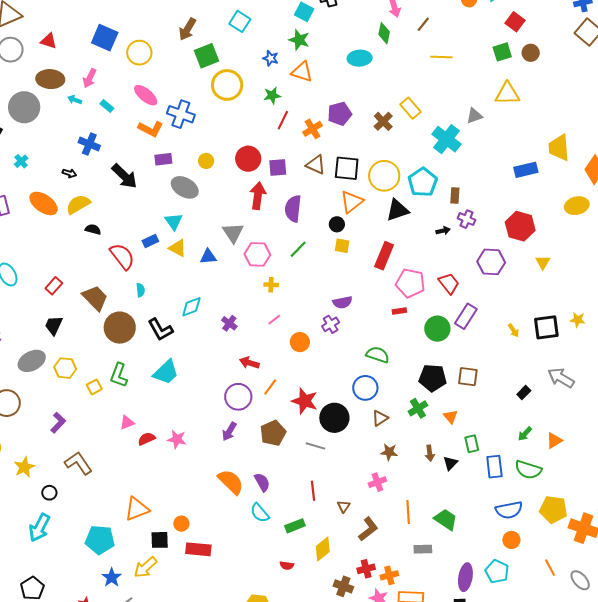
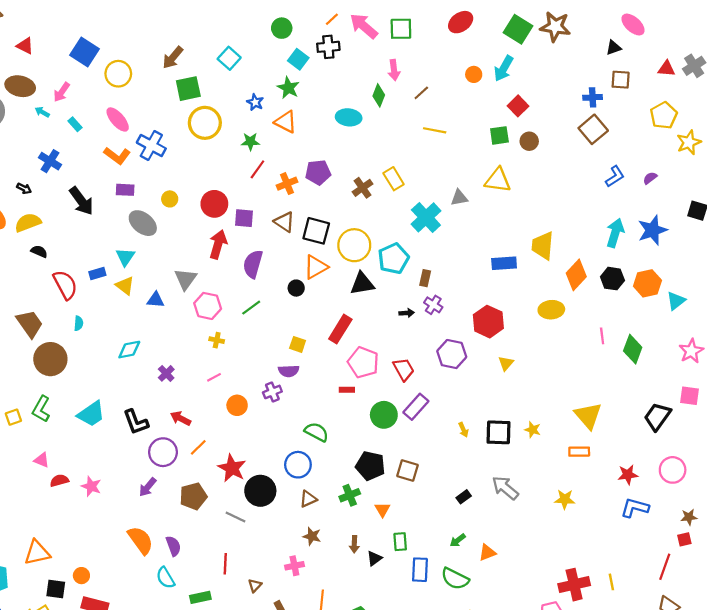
yellow square: (342, 246) -> (298, 344), moved
black L-shape: (160, 330) -> (136, 422), moved
pink triangle: (127, 423) -> (42, 460), turned 35

